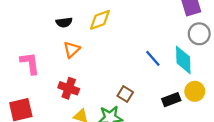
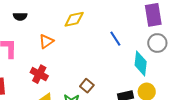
black semicircle: (64, 22) -> (20, 16), moved
blue line: (153, 58) -> (115, 39), moved

